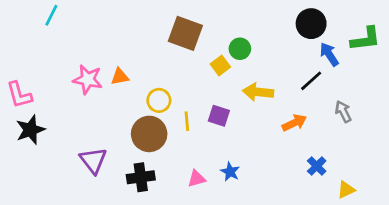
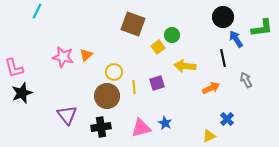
orange triangle: (120, 77) -> (86, 55), turned -32
black line: (311, 81) -> (223, 58), turned -60
purple square: (219, 116) -> (157, 83), turned -35
pink triangle: (197, 179) -> (141, 128), size x1.5
yellow triangle: (346, 190) -> (209, 136), moved

